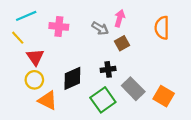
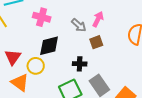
red triangle: (35, 57) -> (13, 57), moved
black diamond: (72, 78) -> (49, 46), moved
yellow circle: (34, 80) -> (36, 66), moved

